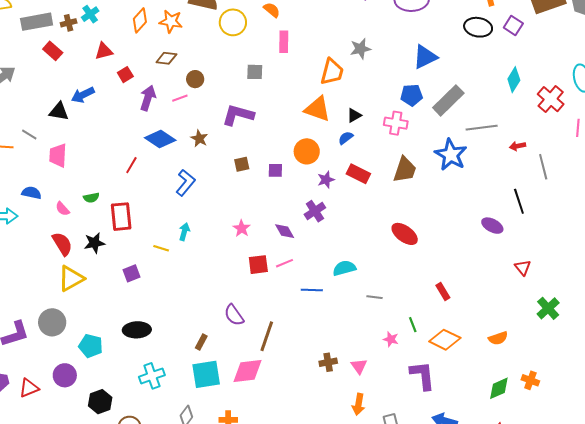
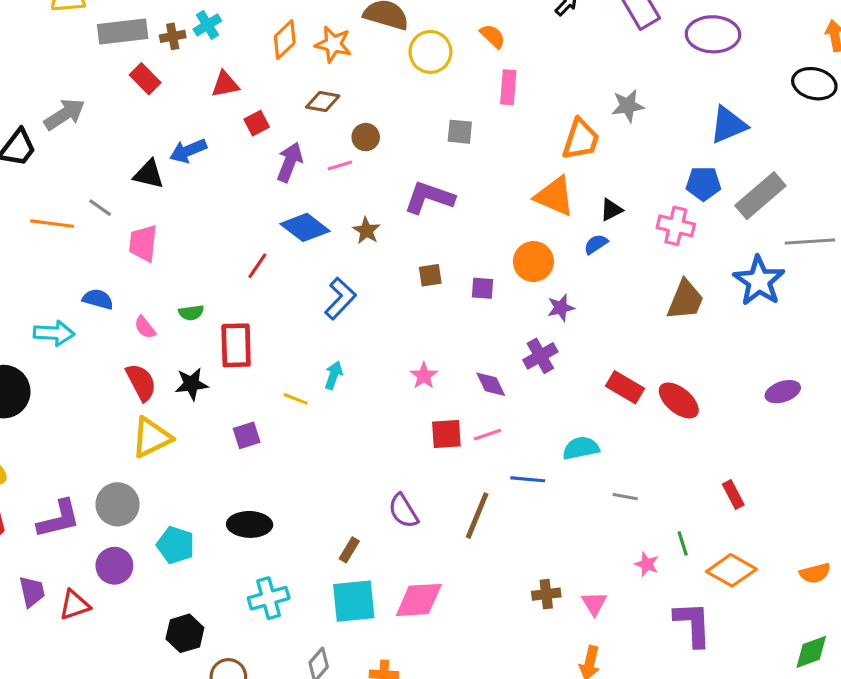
red rectangle: (358, 174) -> (625, 387), moved
purple ellipse: (492, 226) -> (783, 392), moved, turned -50
brown line: (267, 336) -> (477, 516), moved
purple circle: (65, 375) -> (114, 566), moved

